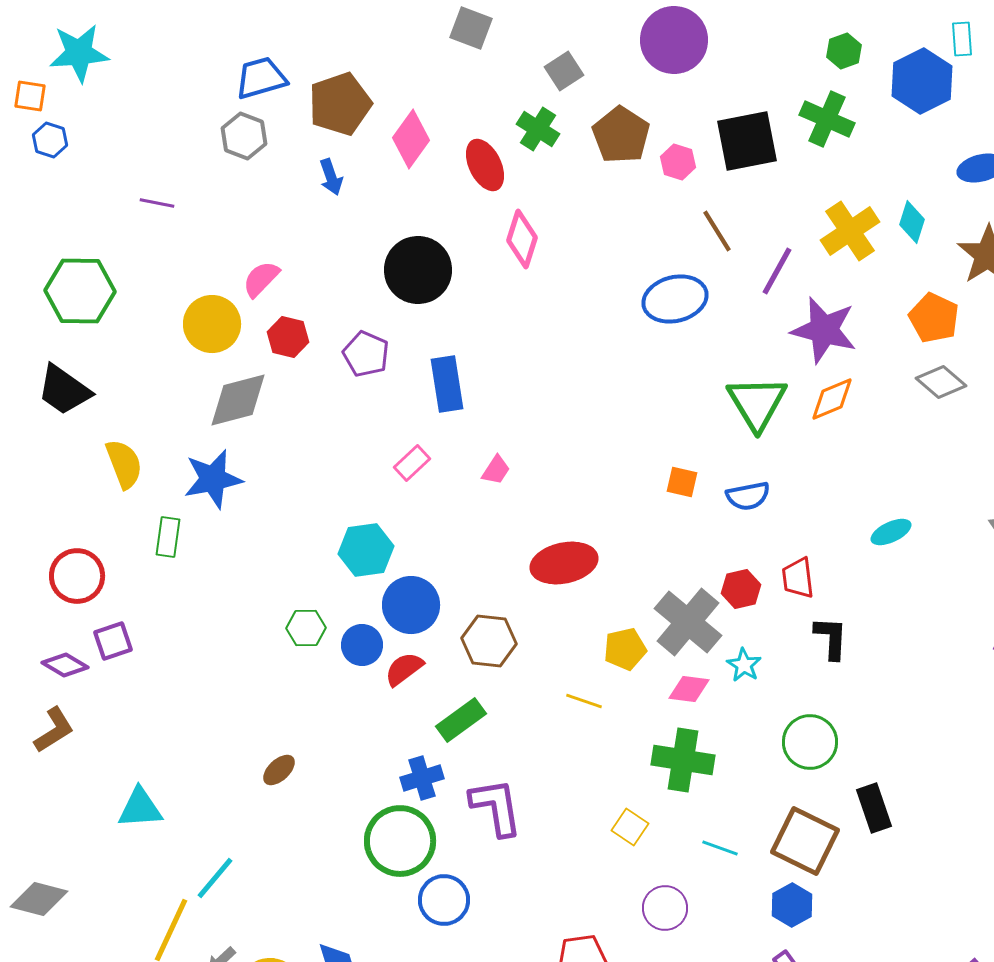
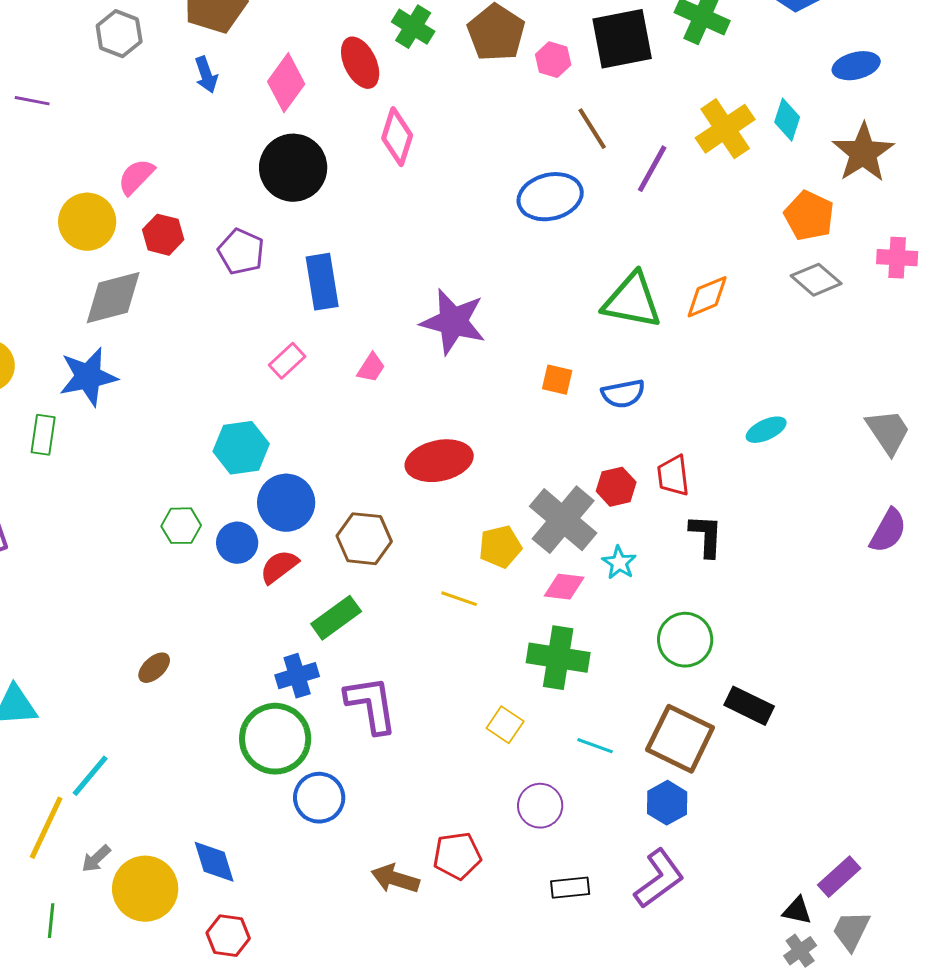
pink diamond: (411, 139) -> (286, 83), moved
purple star: (824, 330) -> (453, 322), moved
green triangle: (757, 403) -> (632, 301), turned -48
black rectangle: (874, 808) -> (749, 706), turned -45

